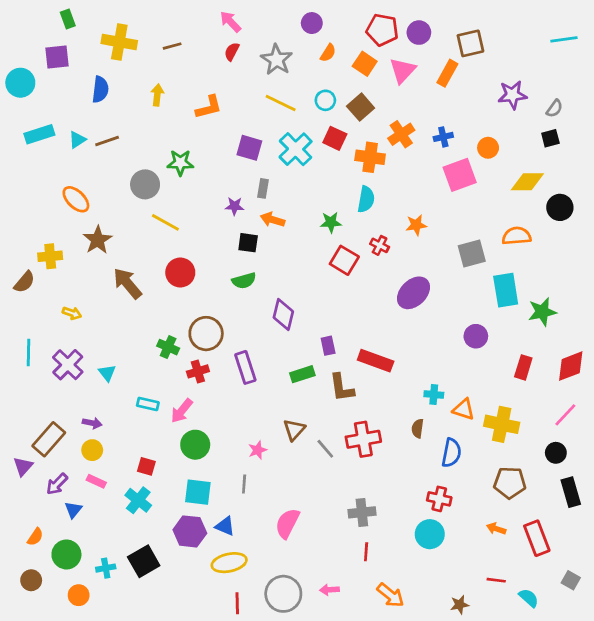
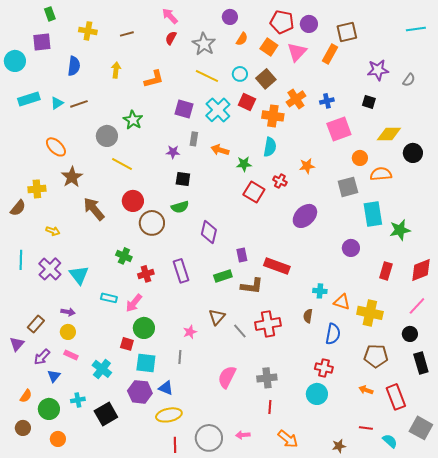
yellow cross: (119, 42) -> (88, 31), size x0.7
black square: (550, 138) -> (369, 102), moved, turned 32
orange circle: (488, 148) -> (360, 158), moved
green star: (180, 163) -> (133, 120), turned 30
orange arrow: (272, 220) -> (220, 150), moved
brown circle: (206, 334) -> (152, 223), moved
cyan triangle: (107, 373) -> (79, 275), size x1.5
brown L-shape: (342, 388) -> (252, 286), turned -75
brown rectangle: (49, 439) -> (36, 324), size x0.7
red square: (146, 466) -> (127, 344), moved
pink semicircle: (287, 523) -> (227, 377), moved
cyan cross: (106, 568) -> (78, 400), moved
gray square: (571, 580) -> (421, 428), size x1.6

